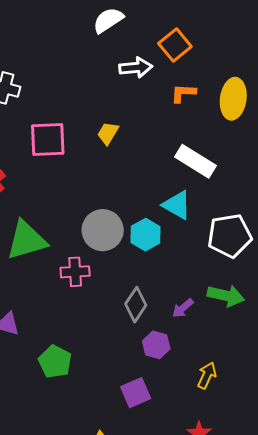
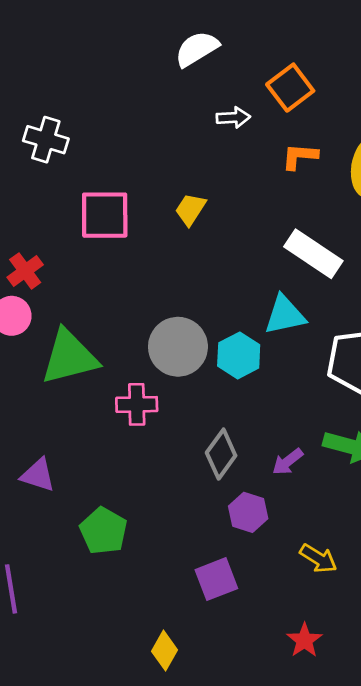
white arrow: (136, 68) -> (233, 118), size x0.7
cyan triangle: (177, 205) -> (285, 315), turned -44
yellow arrow: (207, 375) -> (318, 558), turned 96

